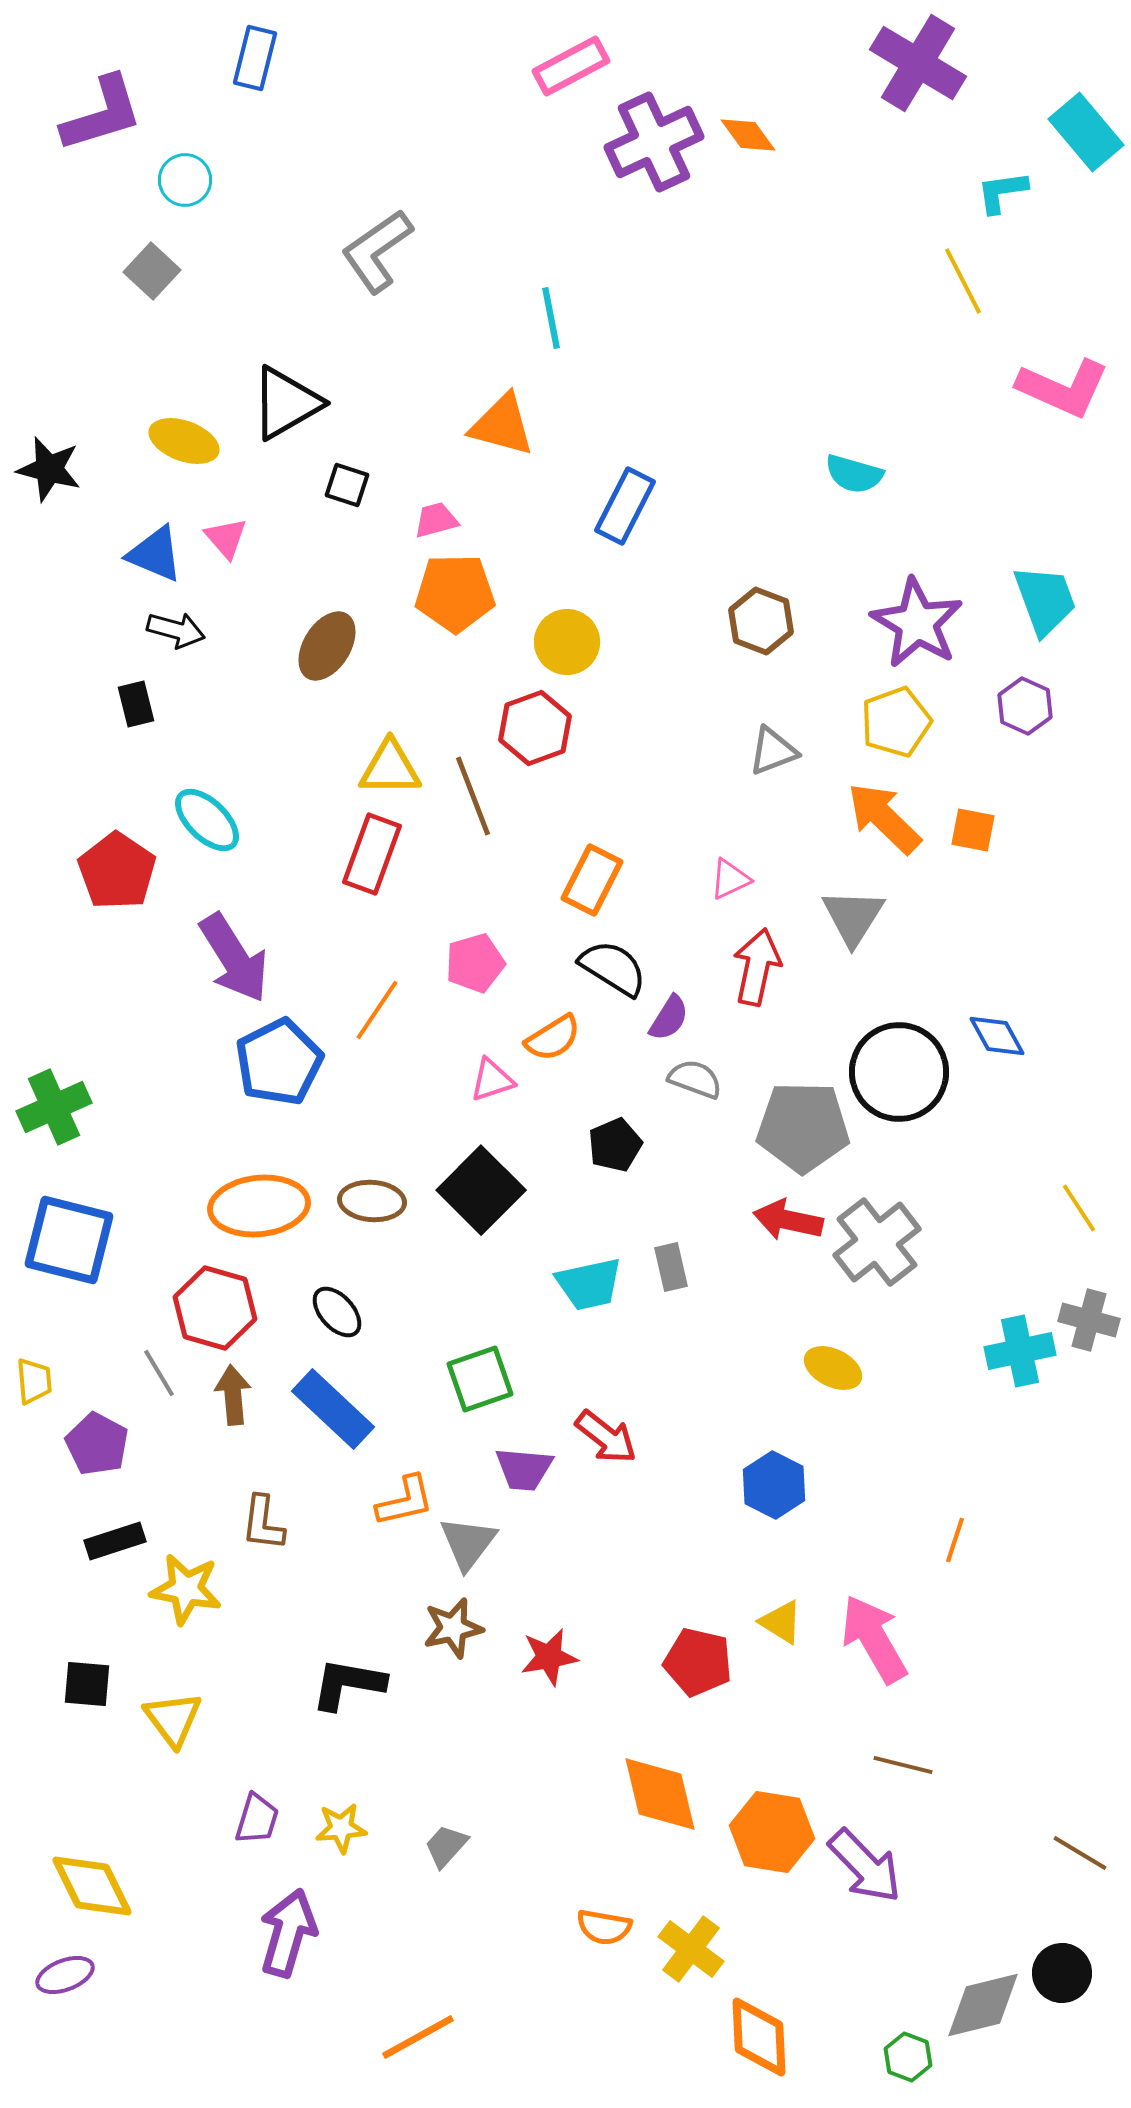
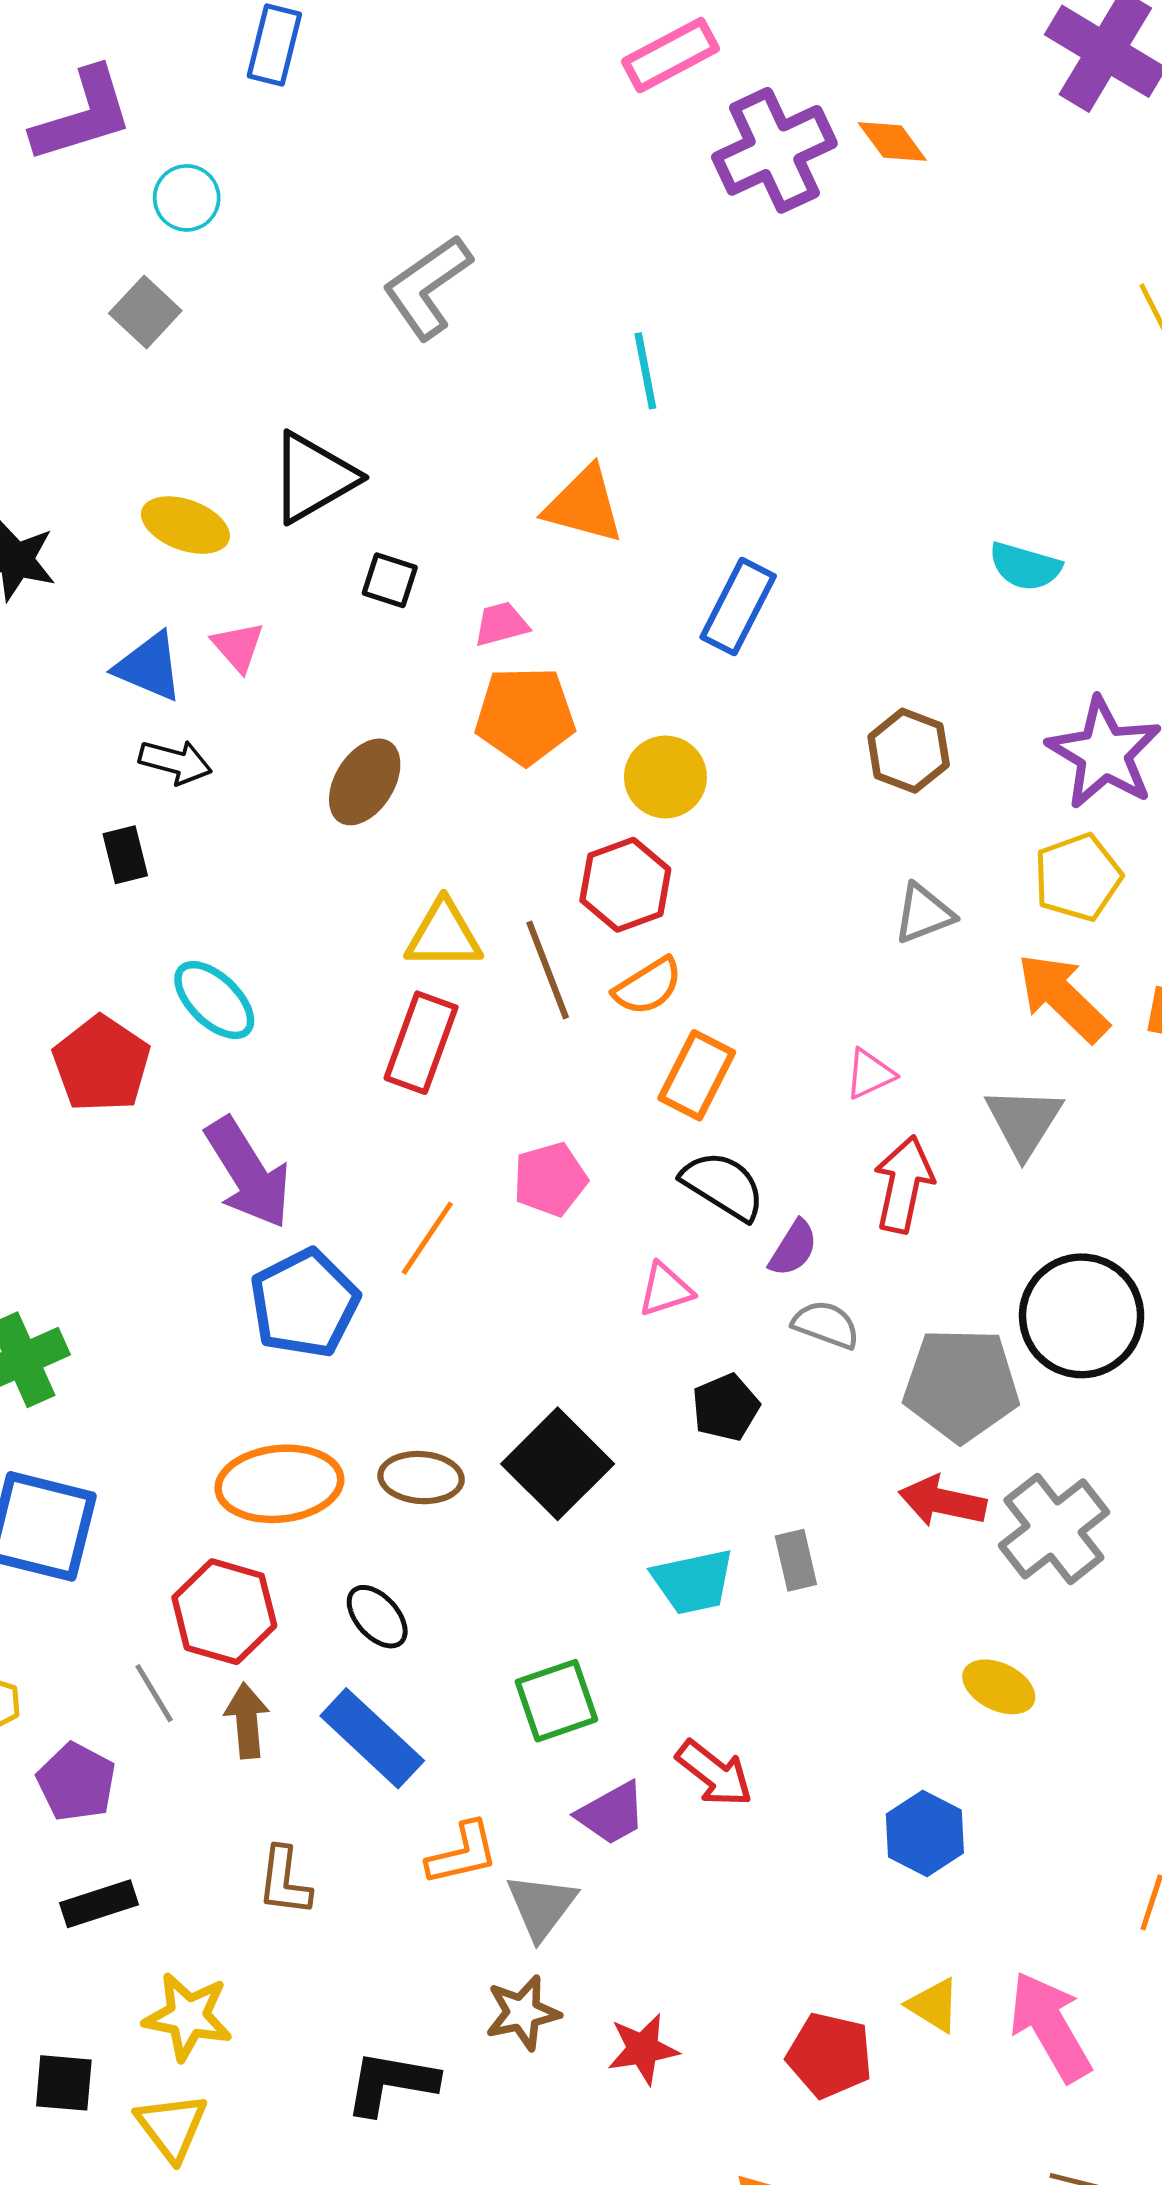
orange semicircle: (553, 1038) -> (648, 986), moved
pink triangle: (492, 1080) -> (665, 1290), moved
purple trapezoid: (524, 1469) -> (612, 1813), turned -34
yellow star: (186, 1589) -> (188, 2016), moved

